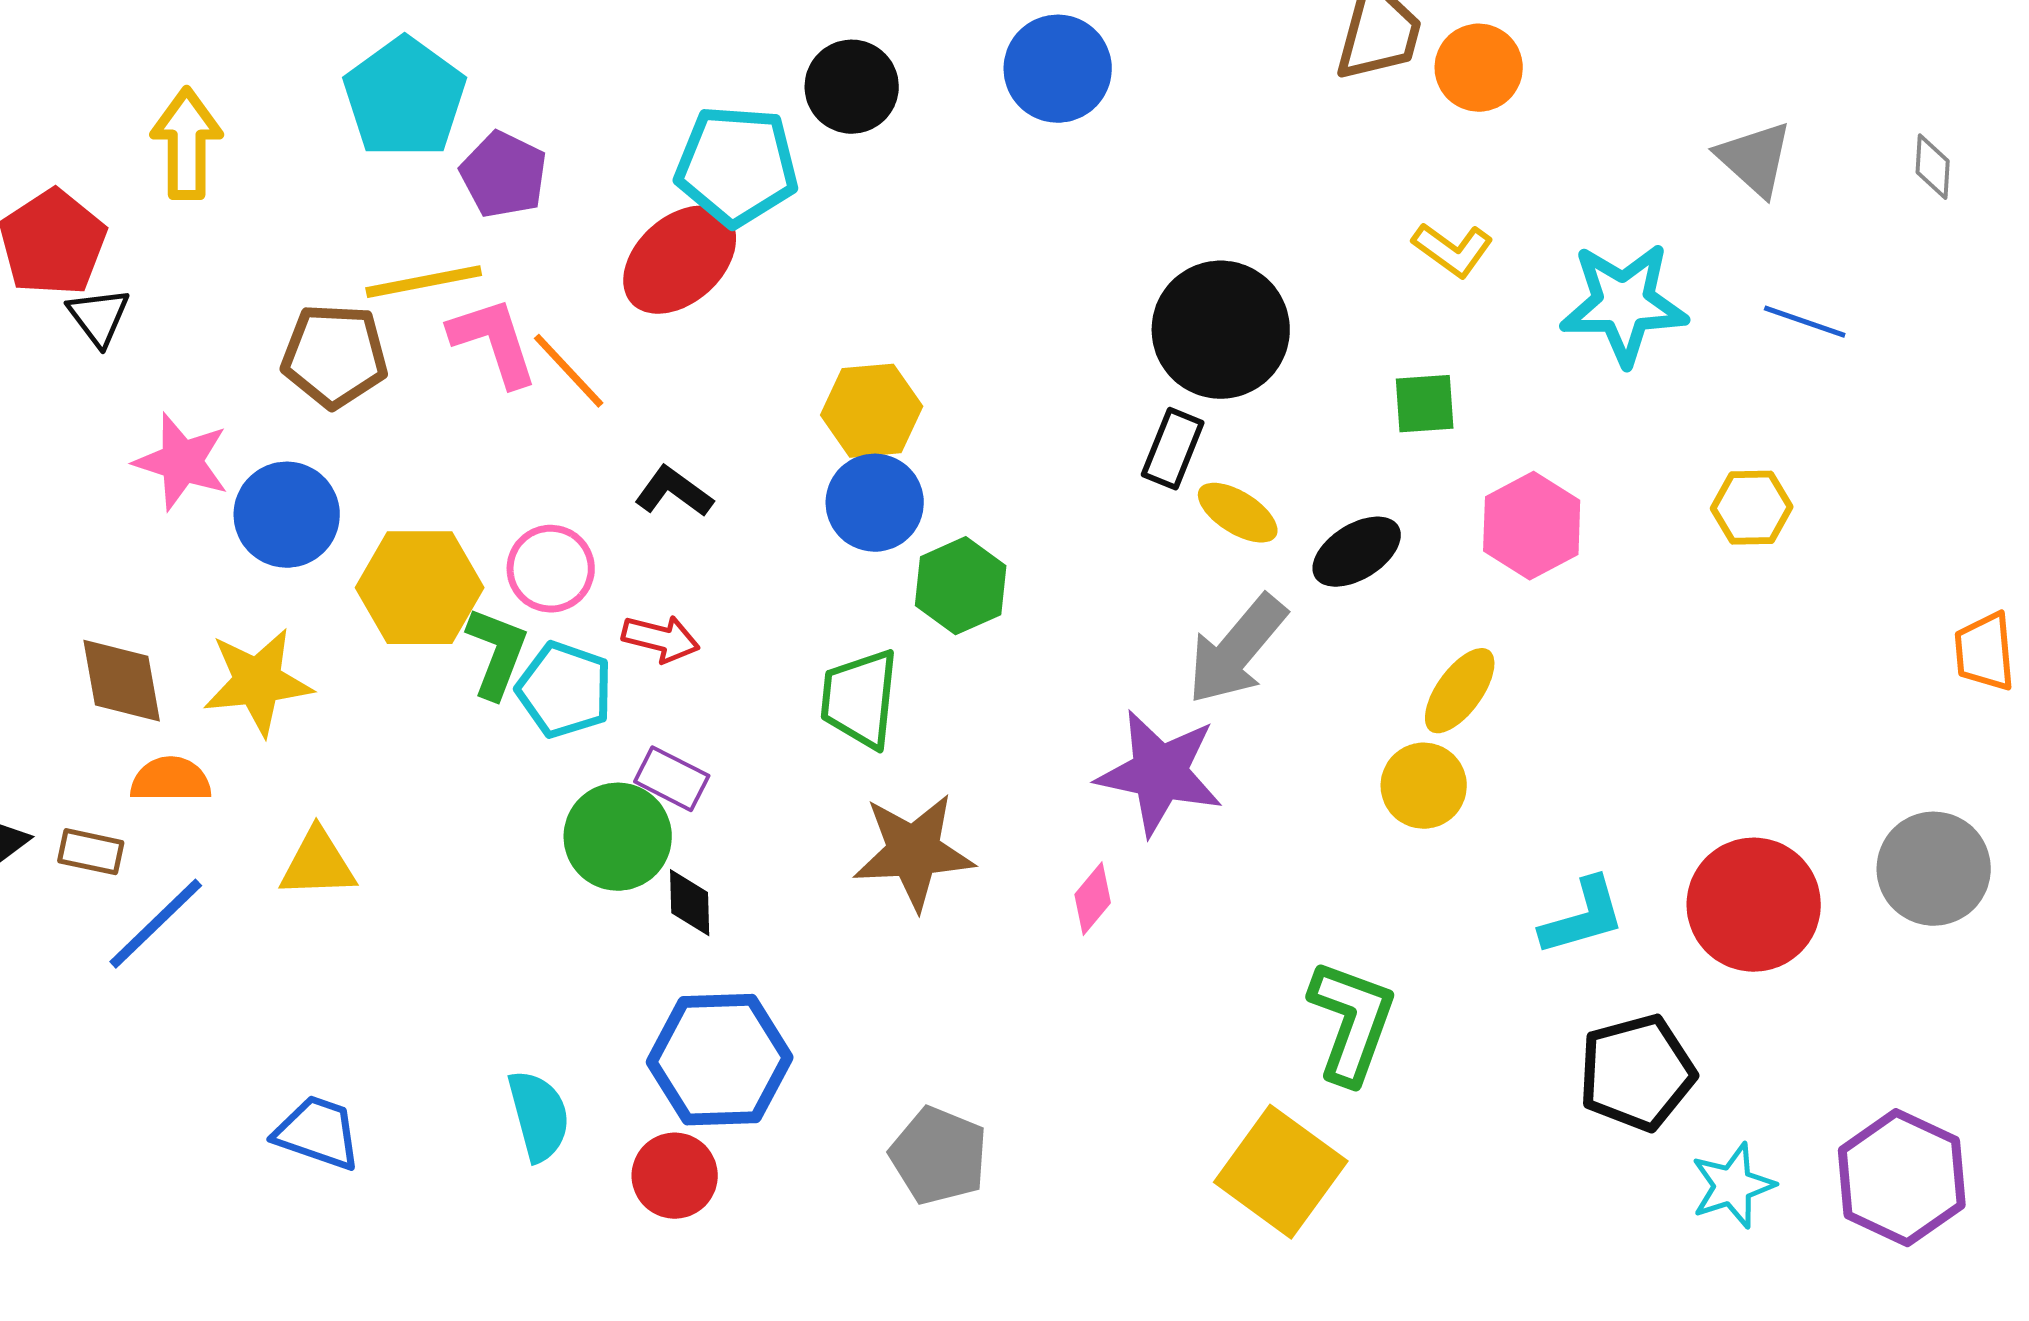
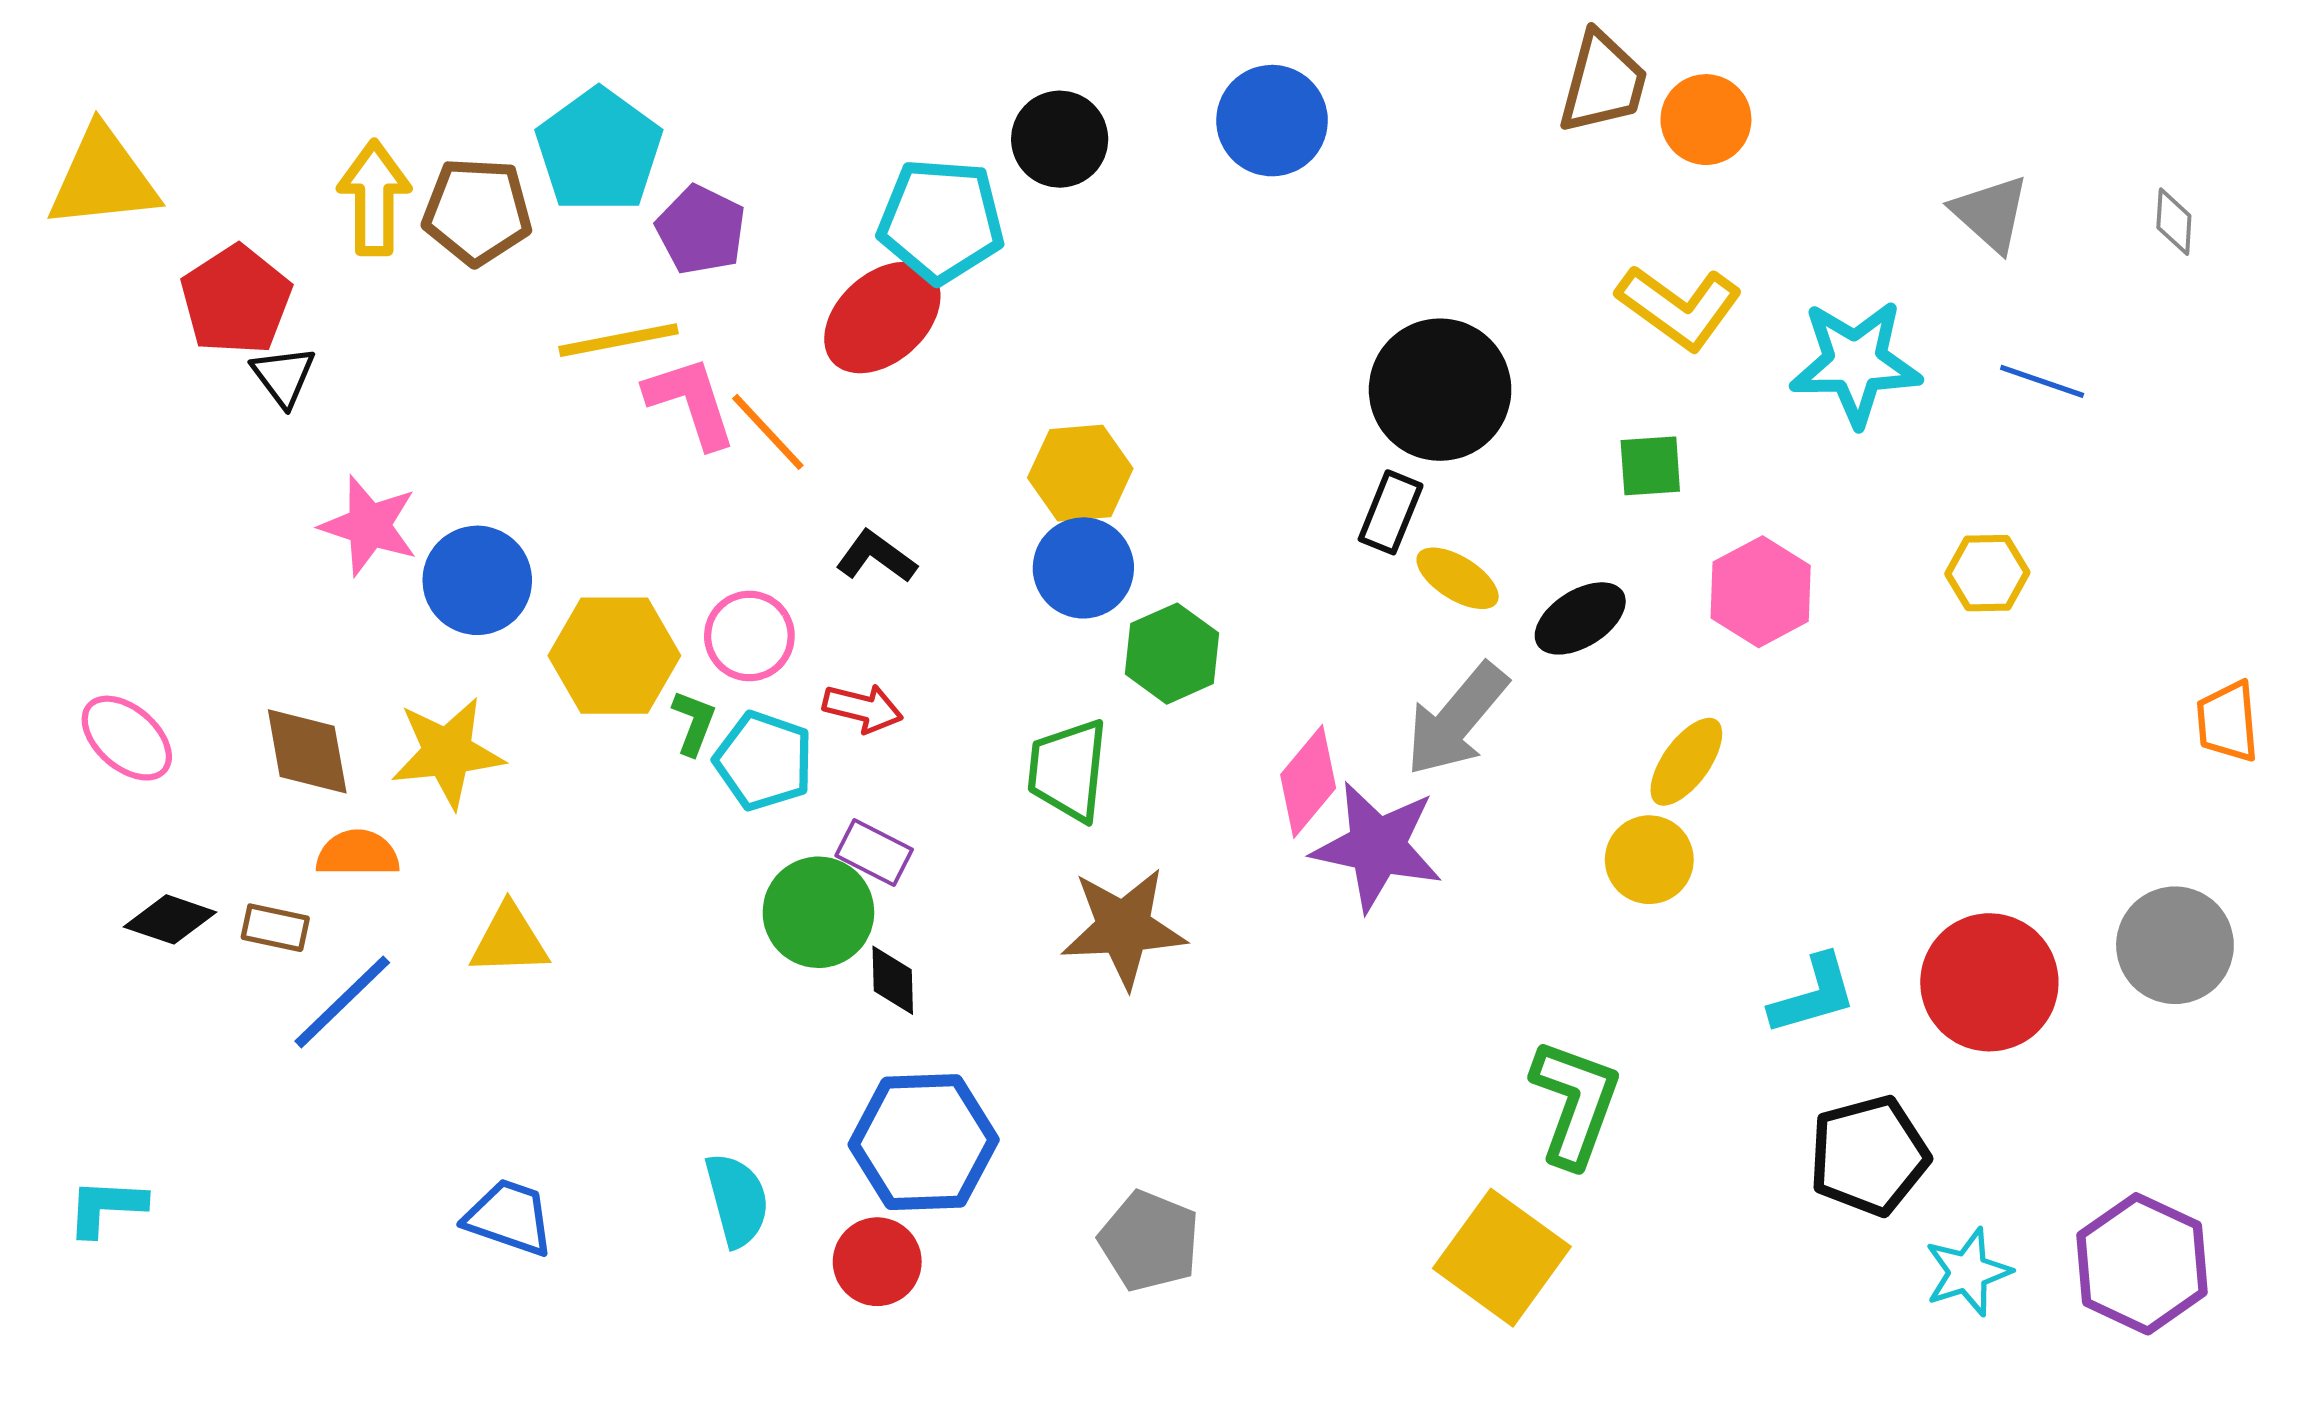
yellow L-shape: (1453, 250) -> (1679, 307), size x1.5
brown pentagon: (335, 356) -> (477, 211), moved
green L-shape: (497, 653) -> (694, 723), size x0.7
pink diamond: (1093, 899) -> (1308, 781), moved, size x1.5

